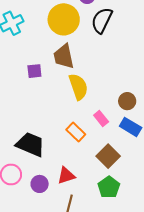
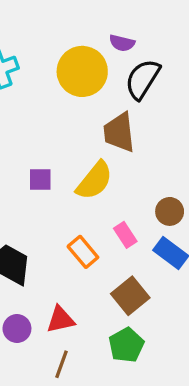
brown trapezoid: (64, 56) -> (119, 132), moved
purple square: (34, 71) -> (40, 180), moved
yellow semicircle: (78, 87) -> (94, 181), turned 52

